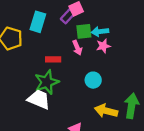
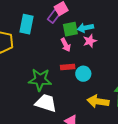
red rectangle: (53, 59) -> (68, 67), moved
green star: (47, 82) -> (40, 80), turned 30
white trapezoid: (39, 99) -> (46, 103), moved

